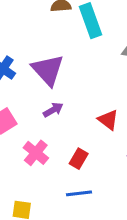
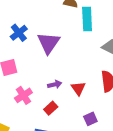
purple arrow: (53, 110) -> (55, 84), moved

